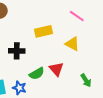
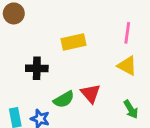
pink line: (77, 16) -> (127, 33), moved, turned 63
yellow triangle: (72, 44) -> (127, 66), moved

